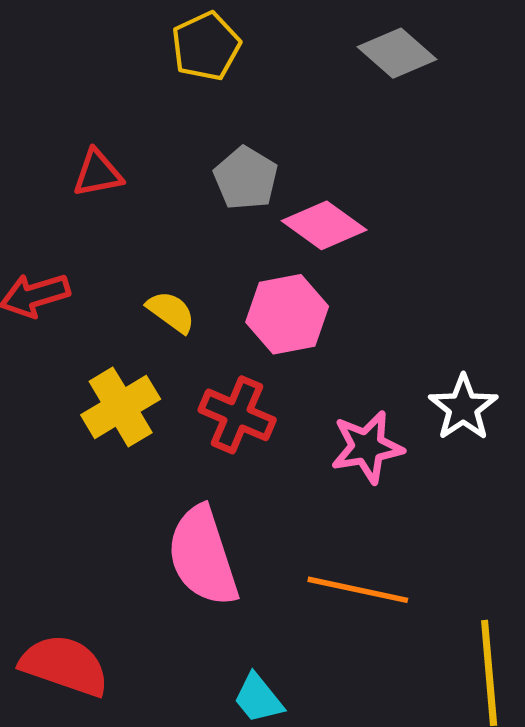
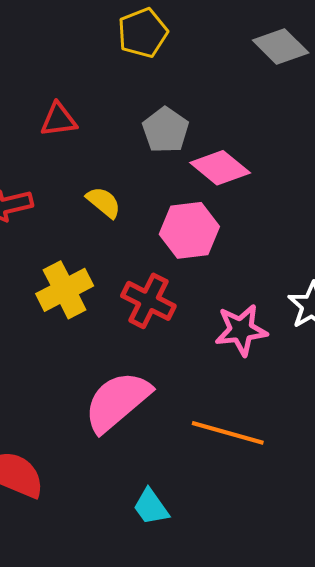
yellow semicircle: (171, 312) -> (104, 202), moved
pink semicircle: (203, 556) -> (117, 401), turned 64

